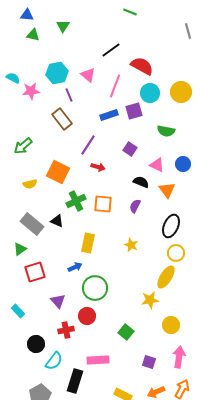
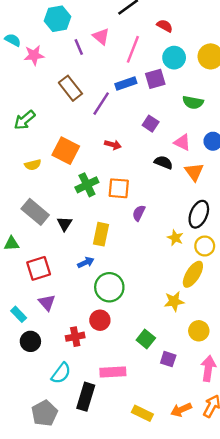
red semicircle: (142, 66) -> (165, 26), size x0.6
cyan hexagon: (57, 73) -> (58, 19), moved
purple line: (69, 95) -> (79, 47), moved
purple line: (88, 145) -> (101, 104), moved
purple semicircle: (135, 206) -> (139, 213), moved
black triangle: (57, 221) -> (65, 224), moved, turned 40
yellow star: (131, 245) -> (175, 238), moved
green triangle: (20, 249) -> (12, 244), moved, turned 32
purple triangle: (58, 301) -> (47, 303), moved
black circle: (36, 344) -> (30, 341), moved
purple square: (149, 362) -> (168, 359), moved

